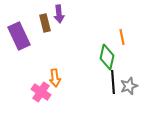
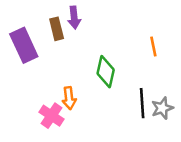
green diamond: (107, 57) -> (106, 72), moved

